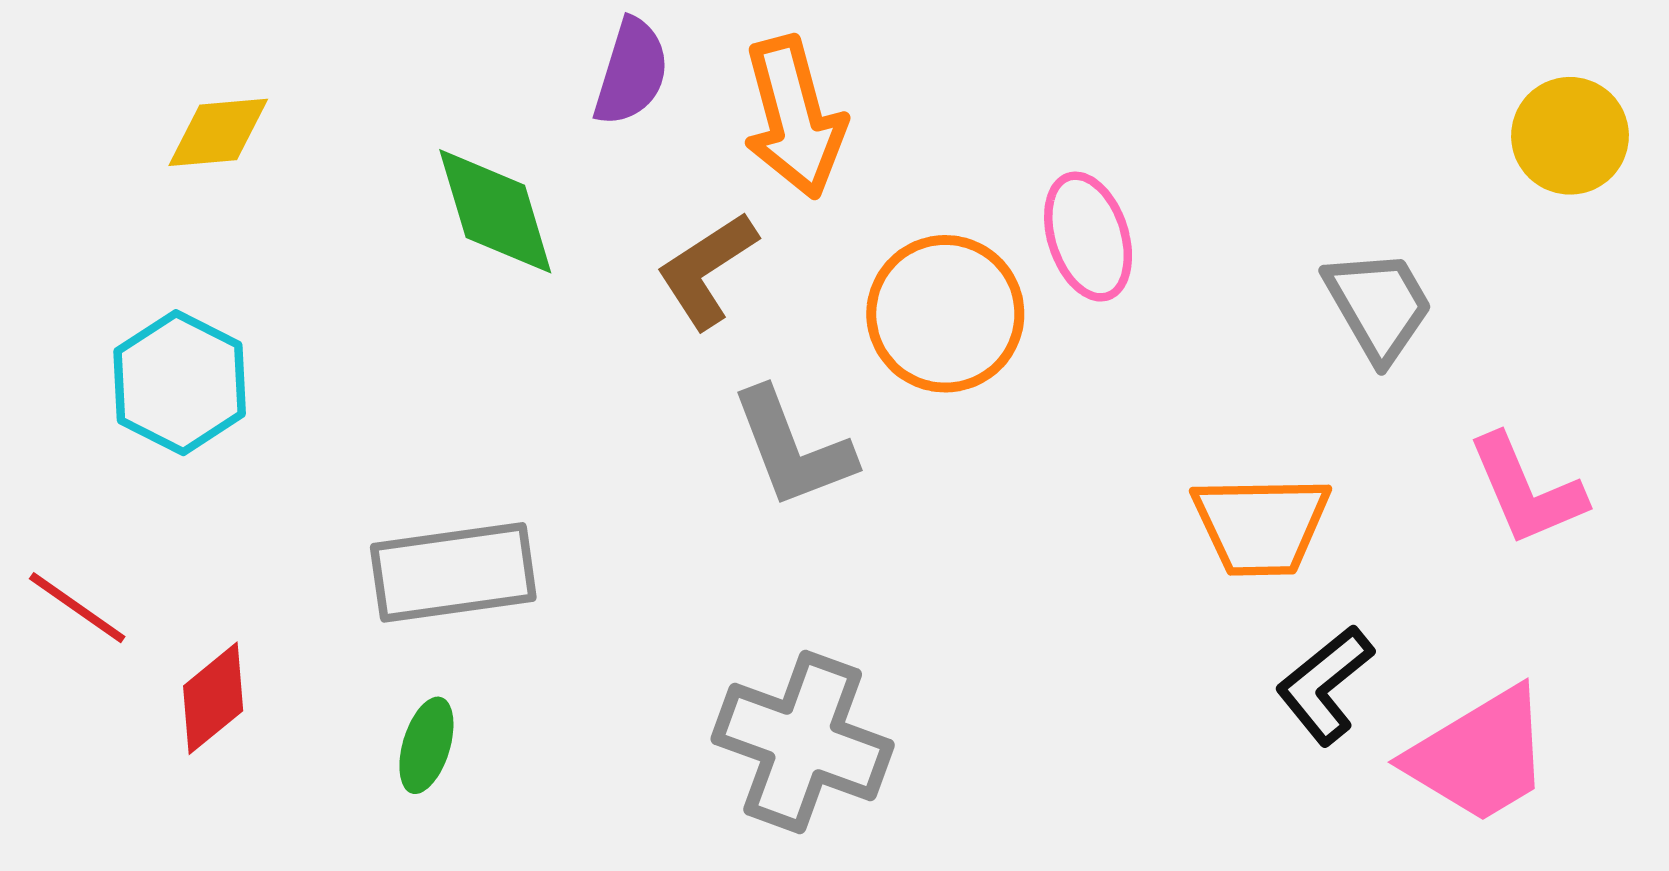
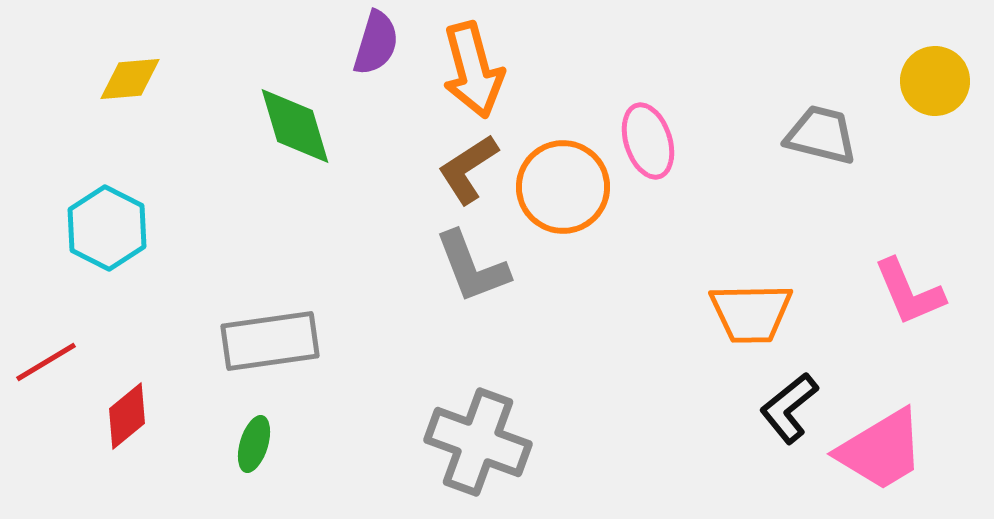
brown L-shape: (707, 270) -> (468, 169), moved
gray trapezoid: (1379, 305) -> (821, 135), moved, turned -46
red line: (77, 608) -> (46, 362), turned -66

